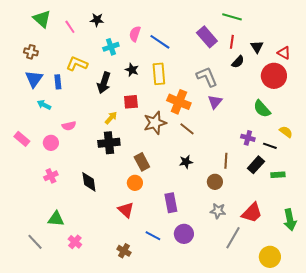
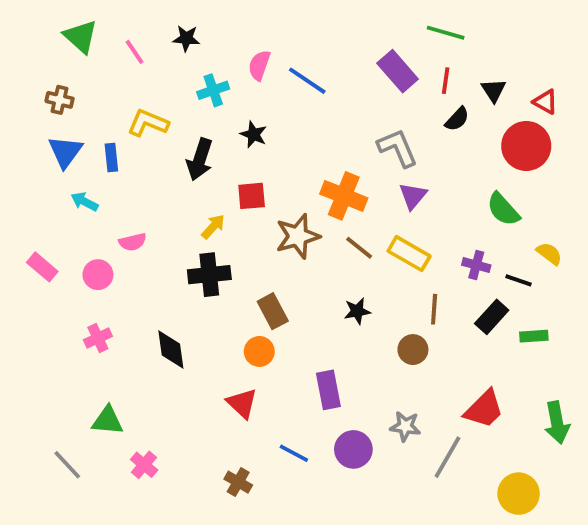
yellow rectangle: (159, 74) -> (409, 254), moved, turned -55
gray star: (218, 211) -> (405, 426), moved

